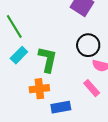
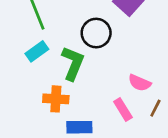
black circle: (88, 45) -> (96, 33), moved

